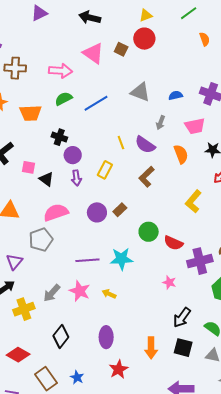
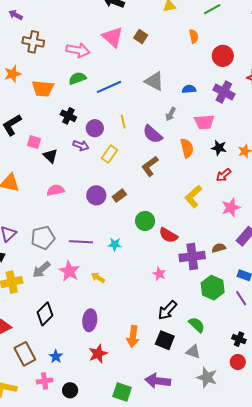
red circle: (144, 39) -> (223, 56), moved
orange semicircle: (205, 39) -> (194, 36), moved
yellow line: (121, 143) -> (123, 122), moved
purple circle: (73, 155) -> (95, 128), moved
purple arrow: (76, 178) -> (81, 146), moved, turned -70
pink semicircle: (56, 212) -> (56, 190), size x0.7
gray pentagon: (41, 240) -> (43, 238), moved
cyan star: (121, 259) -> (115, 244), size x0.6

